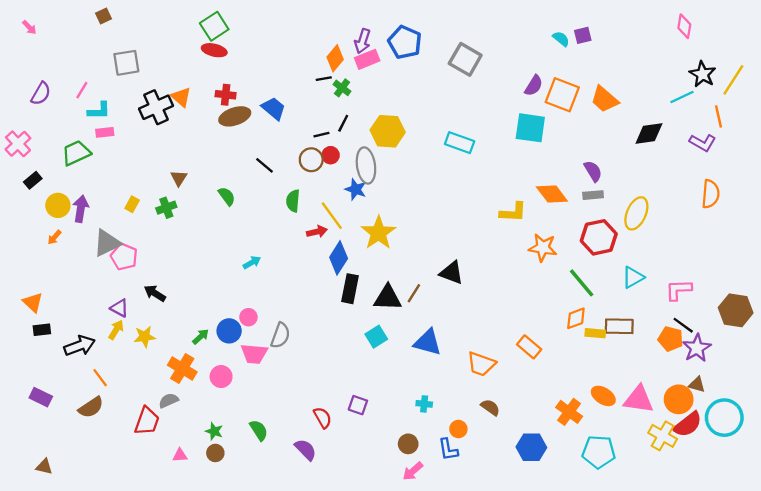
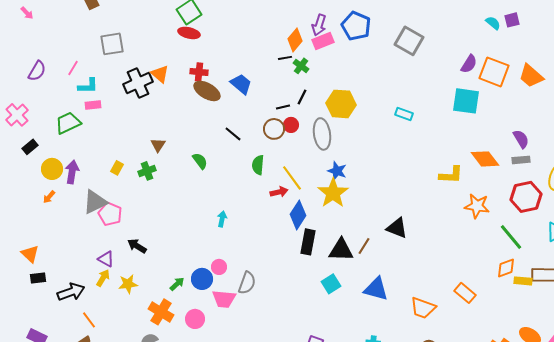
brown ellipse: (235, 116) -> (207, 91), turned 48
cyan rectangle: (460, 143) -> (404, 114), size x0.7
blue star: (356, 189) -> (337, 171), moved
cyan arrow: (252, 262) -> (222, 219), turned -49

